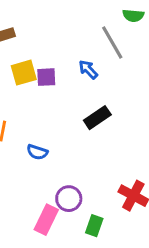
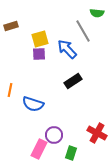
blue arrow: (88, 70) -> (67, 49), size x1.5
yellow square: (24, 73) -> (40, 39), moved
blue semicircle: (37, 152) -> (33, 104), size x1.5

